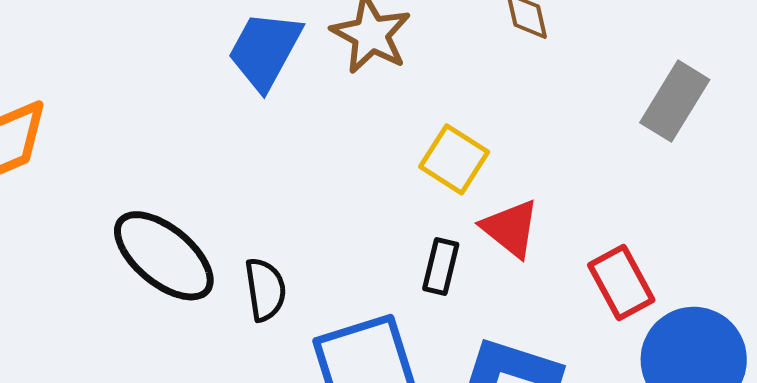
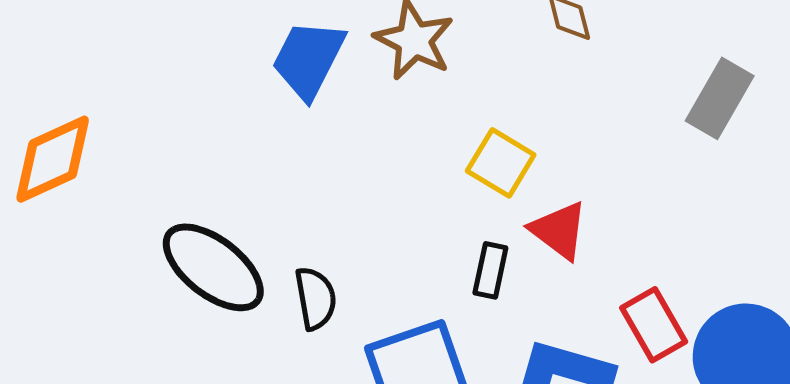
red rectangle: (621, 283) -> (654, 325), moved

